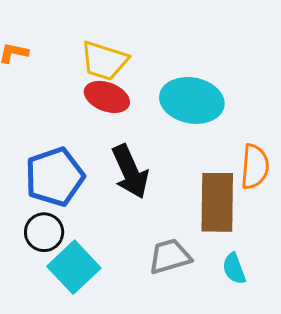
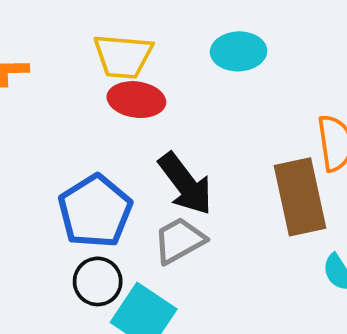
cyan ellipse: (192, 100) -> (239, 51), moved, size x0.7
gray trapezoid: (170, 256) -> (179, 240), moved

